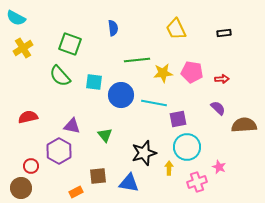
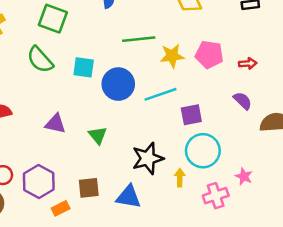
cyan line: (154, 103) -> (161, 94), turned -30
purple hexagon: (59, 151) -> (39, 181), moved

